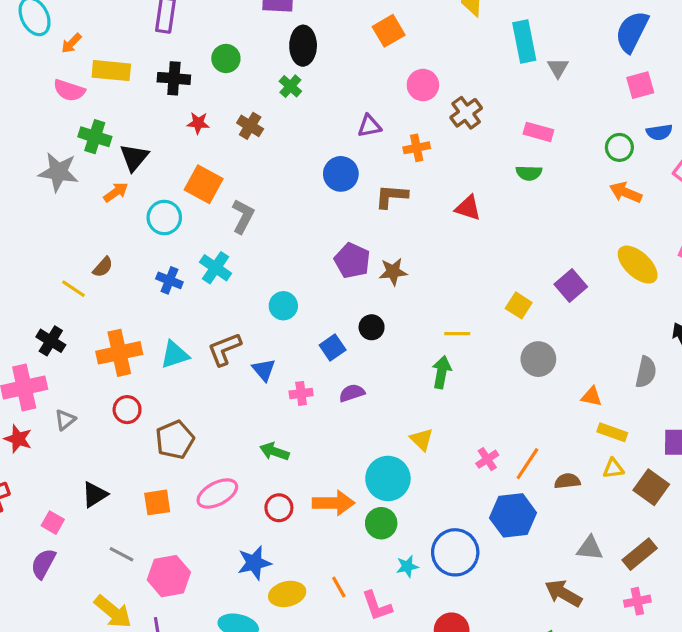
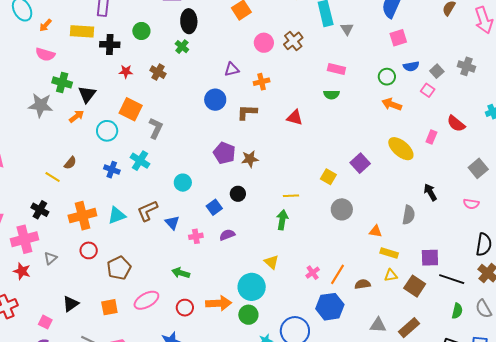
yellow rectangle: (111, 71) -> (82, 31), moved
brown cross: (466, 113) -> (293, 41), moved

